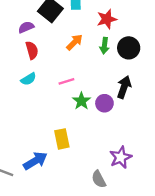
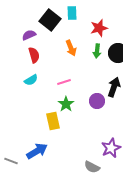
orange arrow: (75, 42) -> (71, 48), turned 112
green star: (81, 101) -> (66, 104), moved
yellow rectangle: (62, 139) -> (53, 121), moved
gray semicircle: (99, 179) -> (92, 167), turned -35

